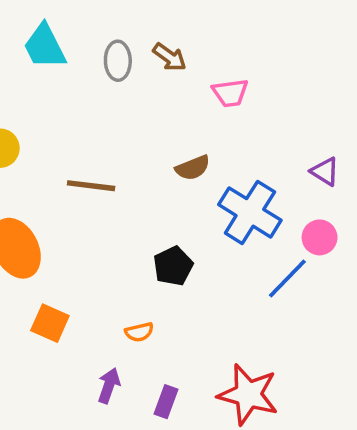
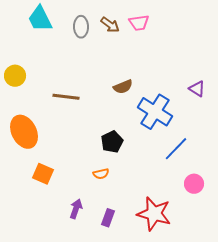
pink trapezoid: (230, 93) -> (139, 23), moved
pink circle: (320, 237) -> (194, 184), moved
orange semicircle: (139, 332) -> (101, 174), moved

